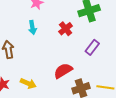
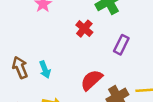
cyan arrow: (32, 27) -> (45, 70), moved

